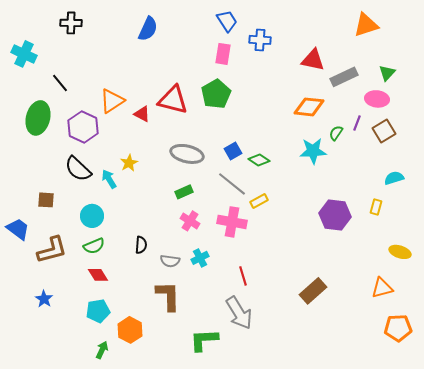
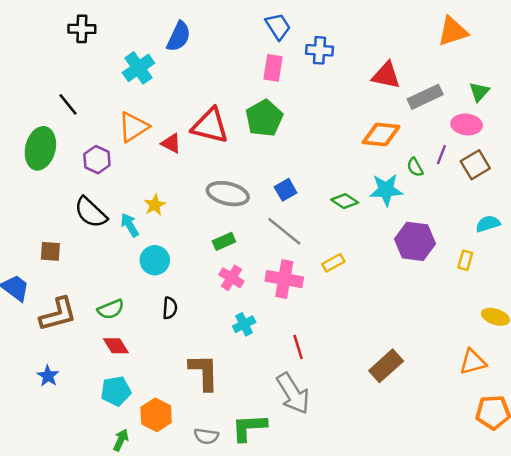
cyan cross: (24, 54) -> (138, 68), moved, turned 30
purple hexagon: (83, 127) -> (97, 160), size x0.7
green semicircle: (336, 133) -> (415, 167), turned -63
green diamond: (259, 160) -> (345, 201), moved
yellow rectangle: (259, 201) -> (333, 263), moved
purple hexagon: (335, 215) -> (415, 241), moved
cyan circle: (92, 216) -> (155, 260), moved
gray semicircle: (170, 261) -> (206, 436), moved

